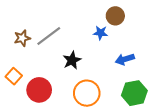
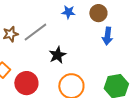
blue star: (100, 33) -> (68, 12), moved
blue arrow: (125, 59) -> (107, 36), moved, turned -66

